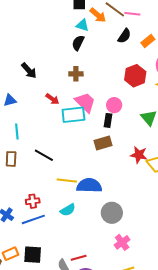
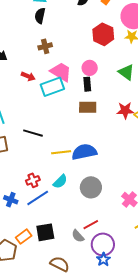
brown rectangle: (103, 143) -> (88, 107), turned 30
cyan semicircle: (68, 210) -> (60, 182), moved
gray circle: (112, 213) -> (91, 187), moved

